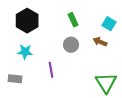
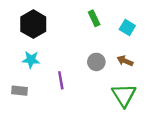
green rectangle: (73, 20) -> (94, 18), moved
brown arrow: (100, 42) -> (125, 61), moved
gray circle: (71, 45) -> (96, 62), moved

